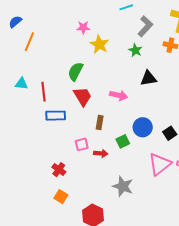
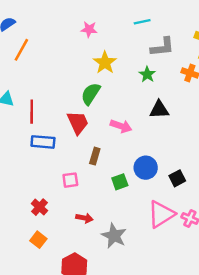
gray L-shape: (145, 26) -> (162, 47), turned 35
pink star: (83, 27) -> (89, 29), moved
green semicircle: (75, 71) -> (91, 94), moved
red arrow: (101, 153) -> (84, 218), moved

